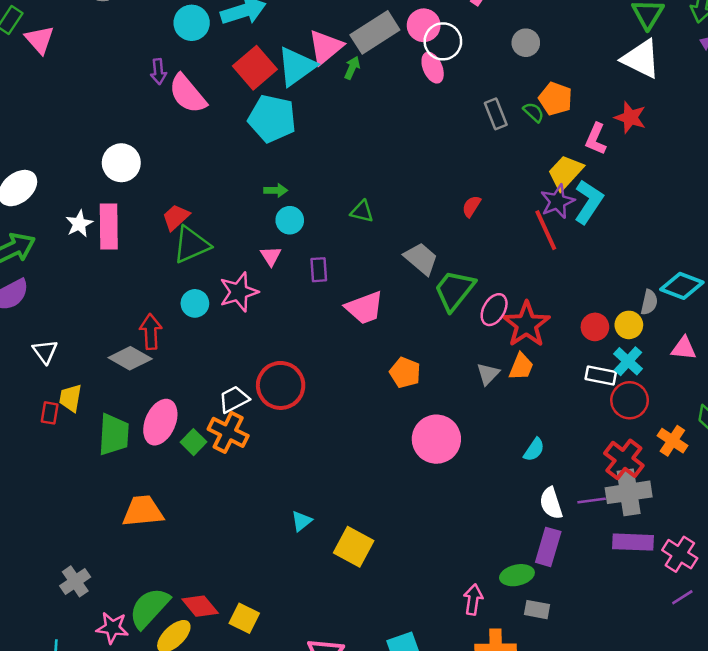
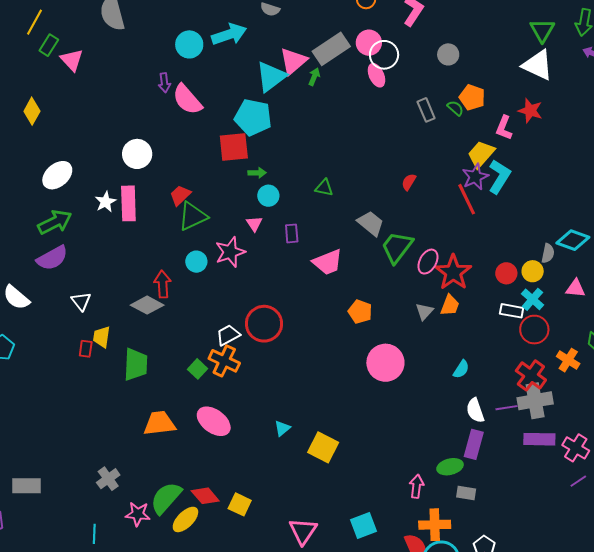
red square: (255, 68) -> (234, 147), moved, turned 36
pink ellipse: (160, 422) -> (214, 421), moved, turned -76

